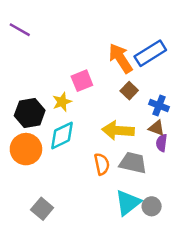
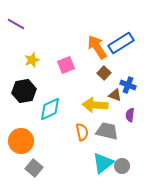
yellow star: (62, 102) -> (32, 60), moved
brown triangle: (157, 128) -> (115, 95), moved
orange circle: (26, 149) -> (21, 141), moved

